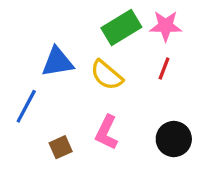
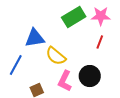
yellow semicircle: (107, 75) -> (56, 56), moved
black circle: (174, 139) -> (90, 76), moved

